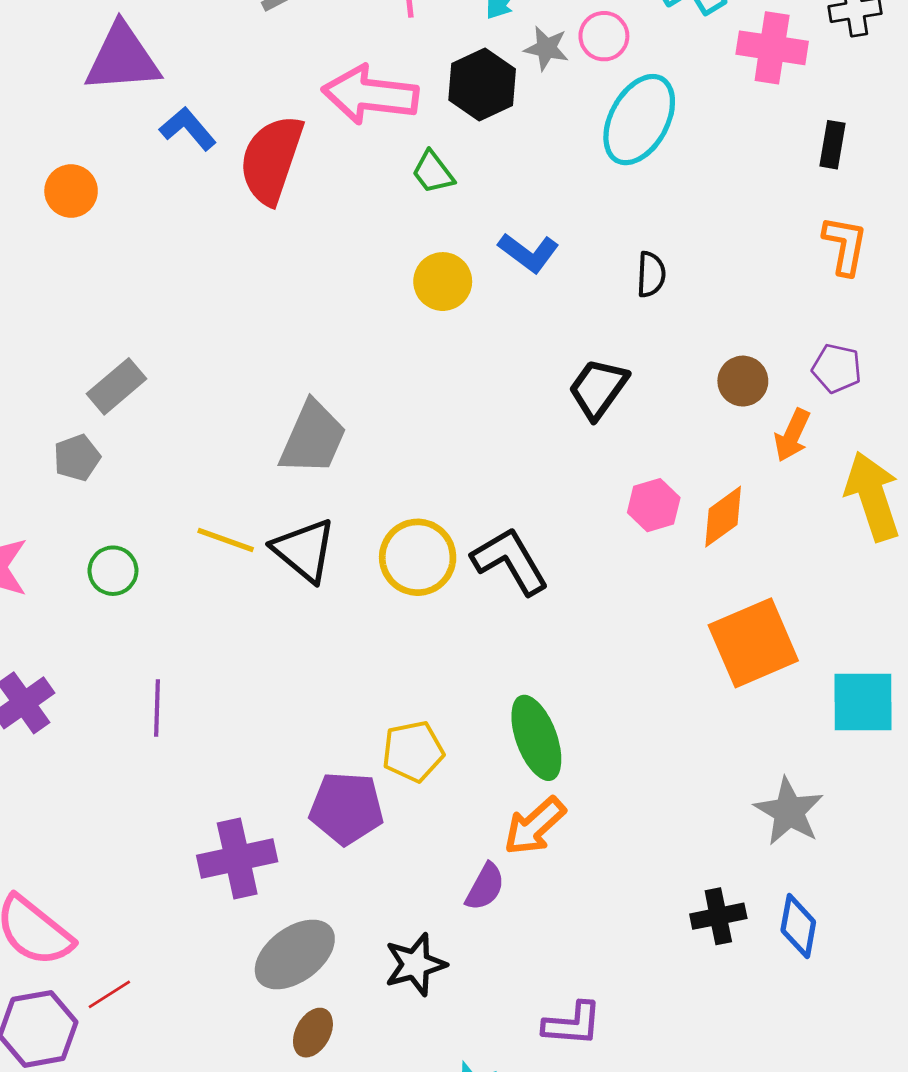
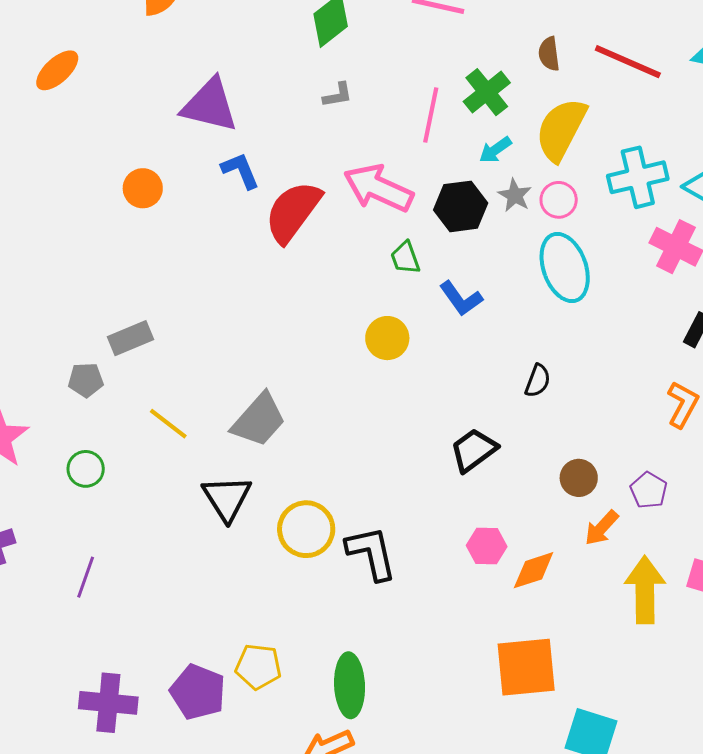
cyan ellipse: (639, 120) -> (565, 267), turned -66
blue L-shape: (529, 253) -> (461, 299), moved
yellow line: (226, 540) -> (168, 424), moved

